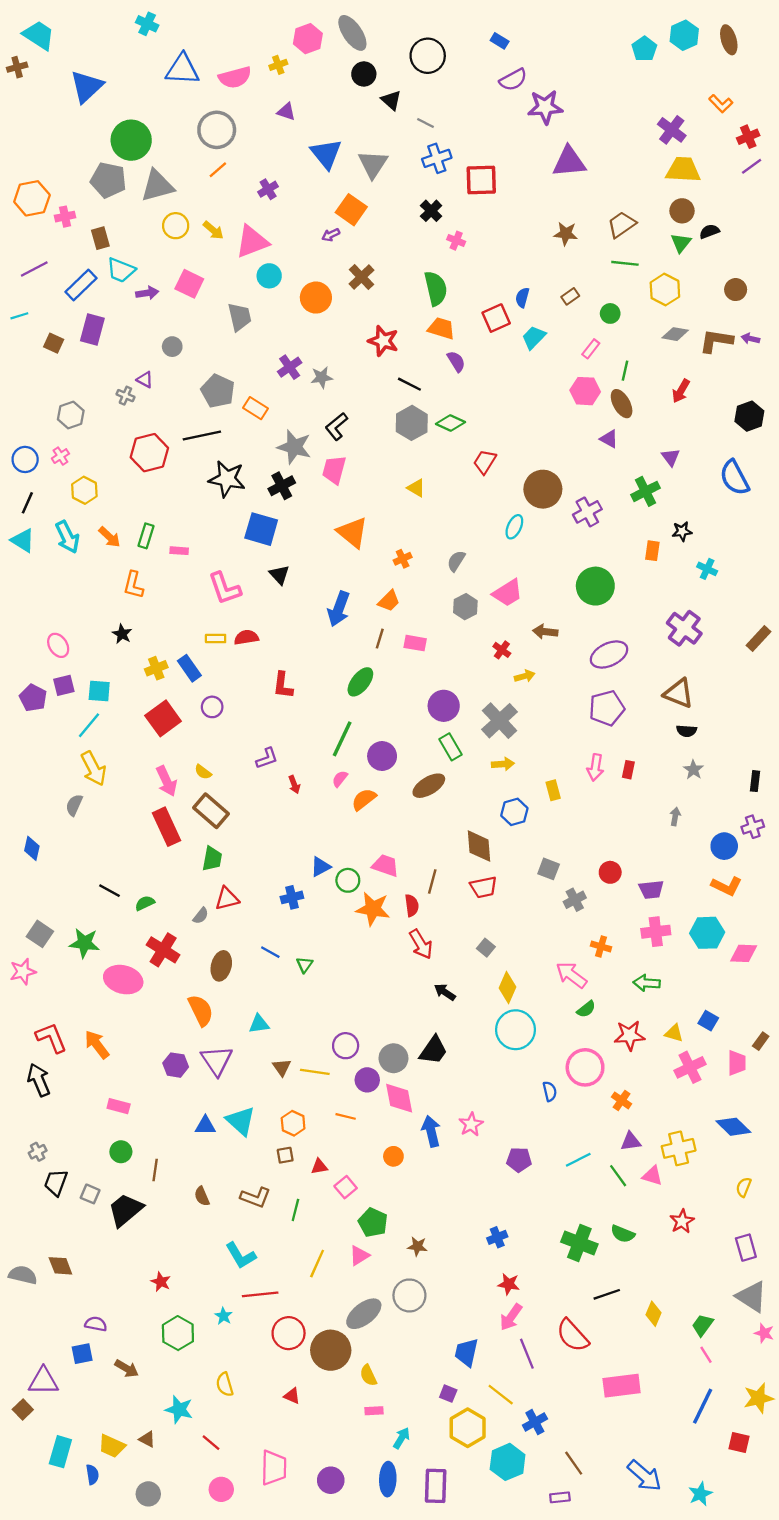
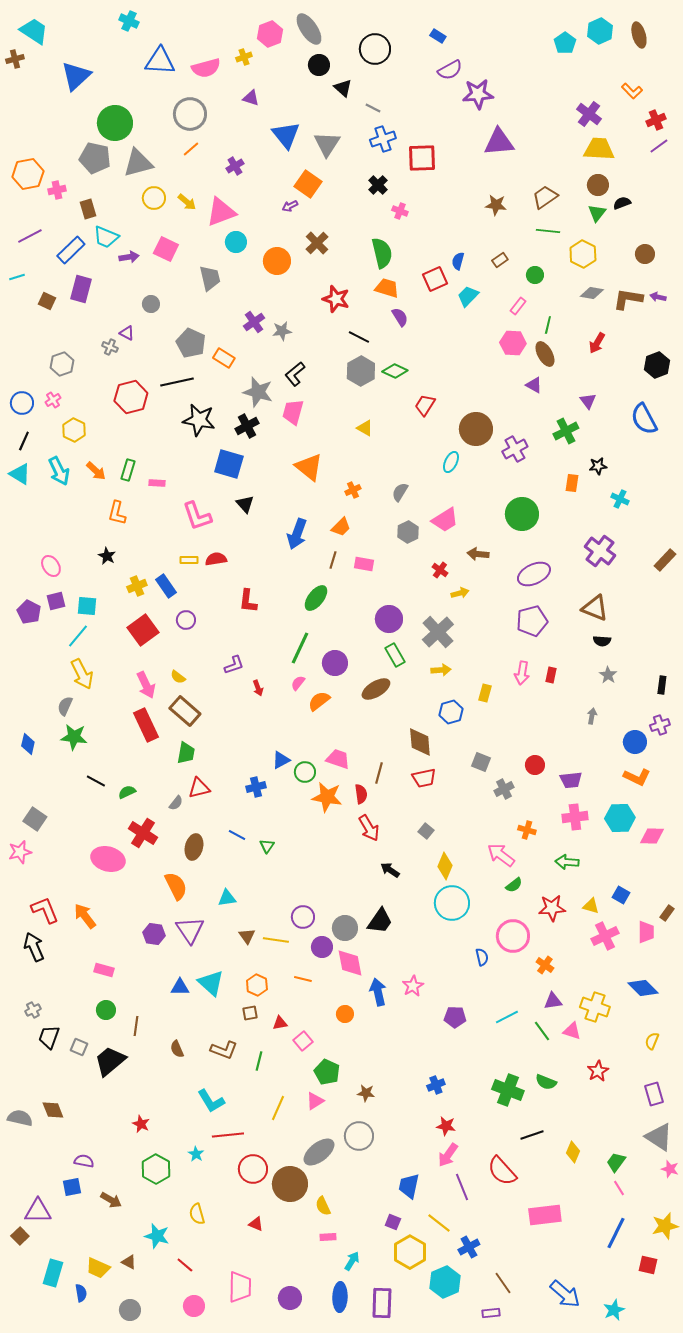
yellow rectangle: (553, 790) -> (485, 693), turned 30
green star: (84, 943) -> (74, 737), moved
yellow cross: (679, 1148) -> (595, 1007), turned 32

